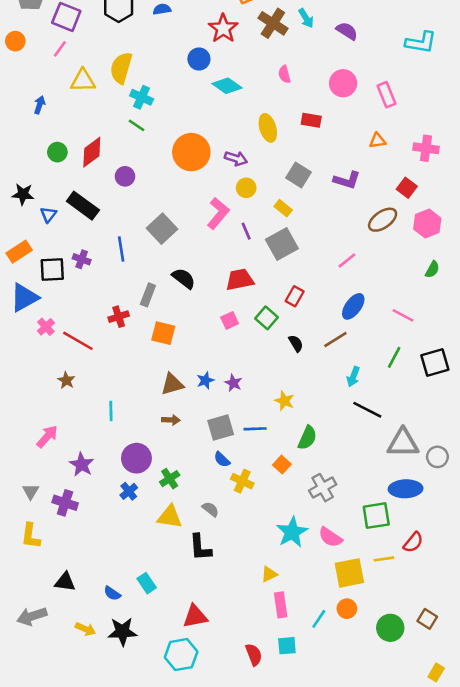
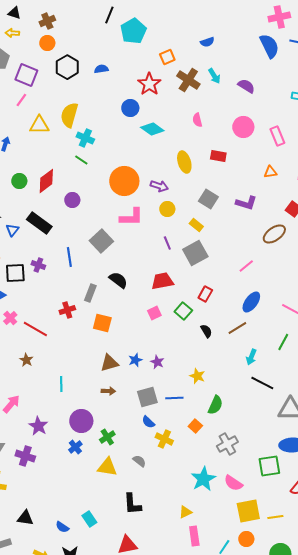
pink L-shape: (218, 213) -> (131, 217), moved, turned 50
black L-shape: (200, 547) -> (132, 504), moved
yellow line: (384, 559) -> (275, 517), moved

